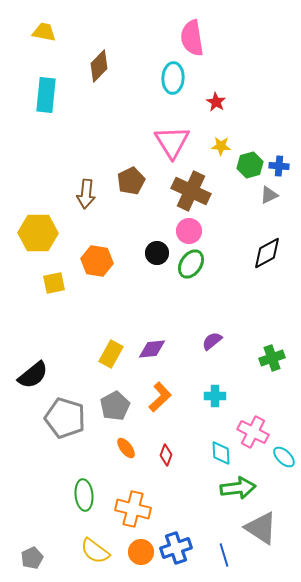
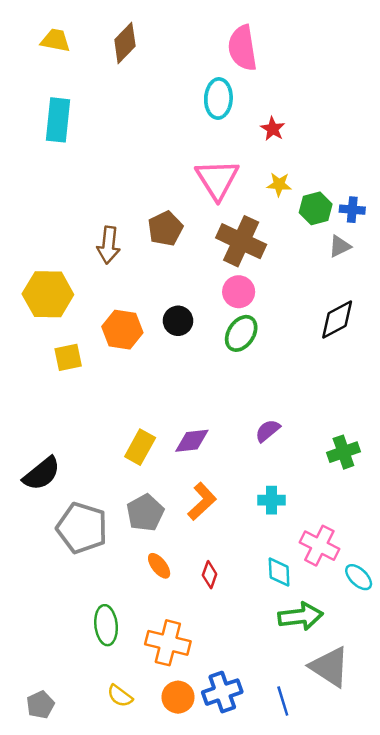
brown diamond: (99, 66) -> (125, 43), moved
black circle: (157, 253) -> (178, 321), moved
yellow semicircle: (95, 551) -> (120, 696), size x0.7

